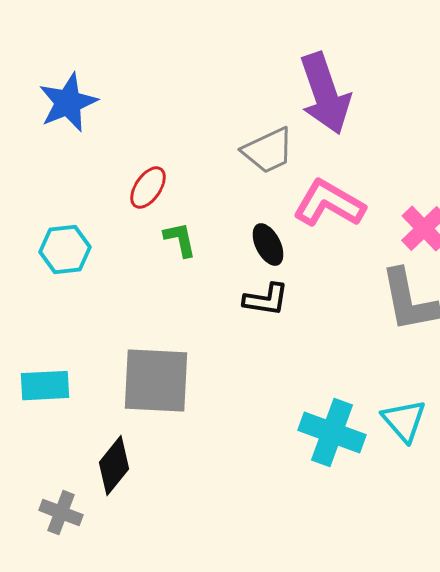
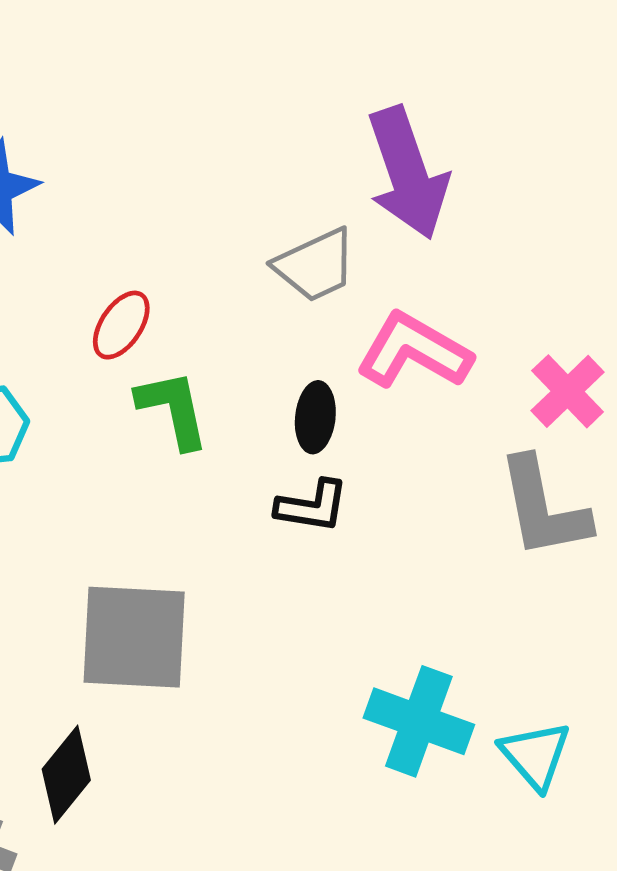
green L-shape: (180, 240) -> (173, 409), size x1.4
black ellipse: (268, 245) -> (315, 417), turned 33
cyan triangle: (404, 421) -> (535, 755), moved

